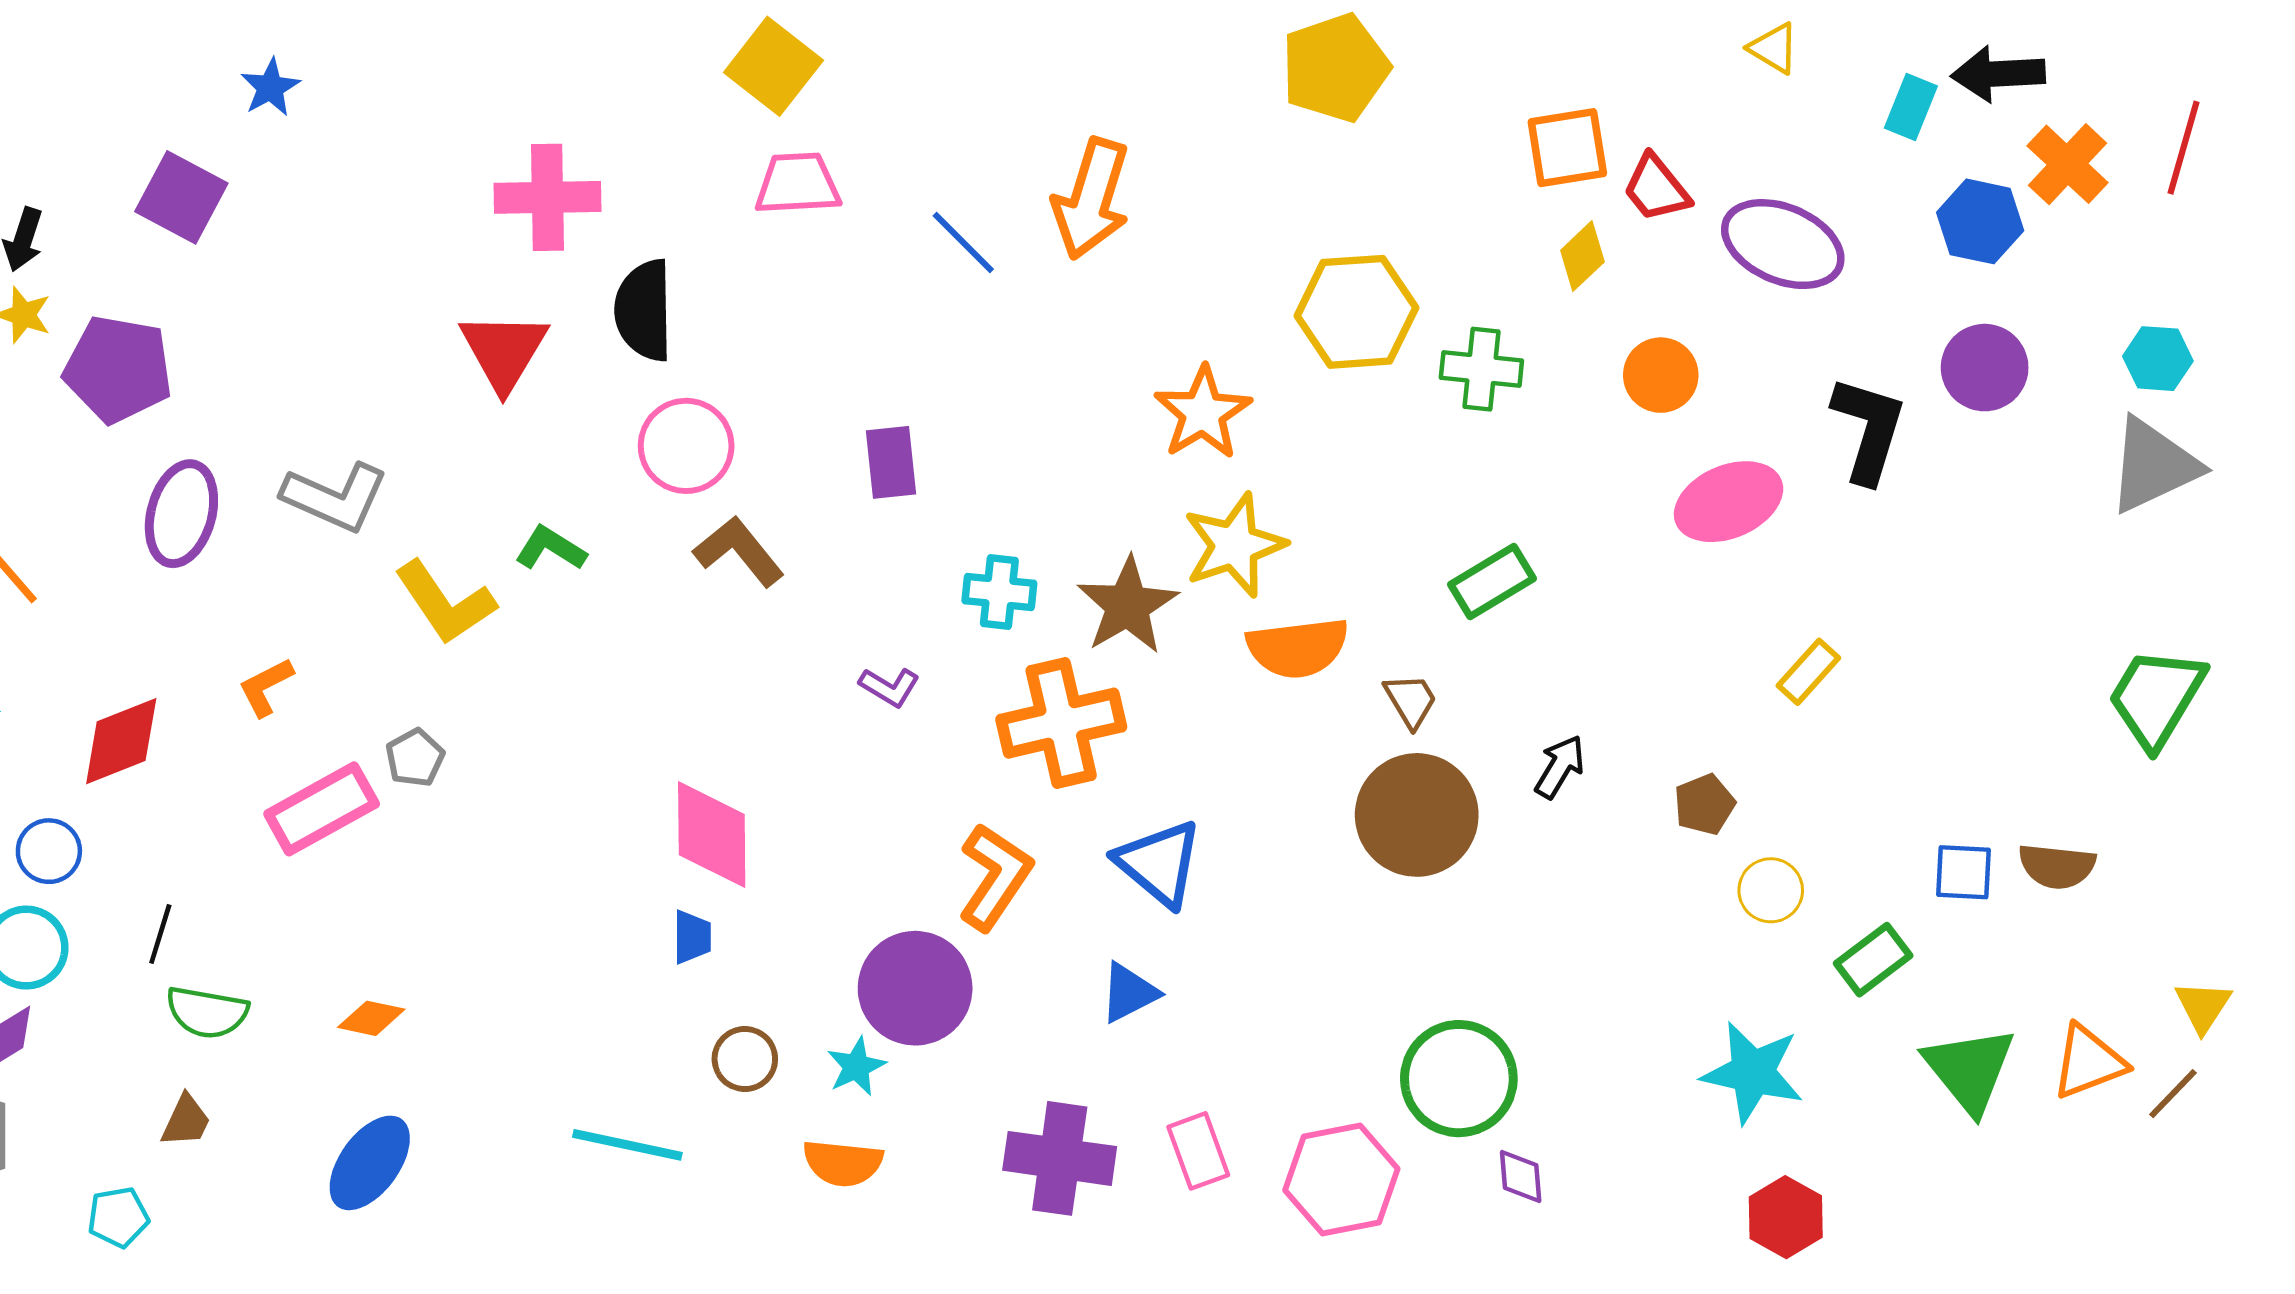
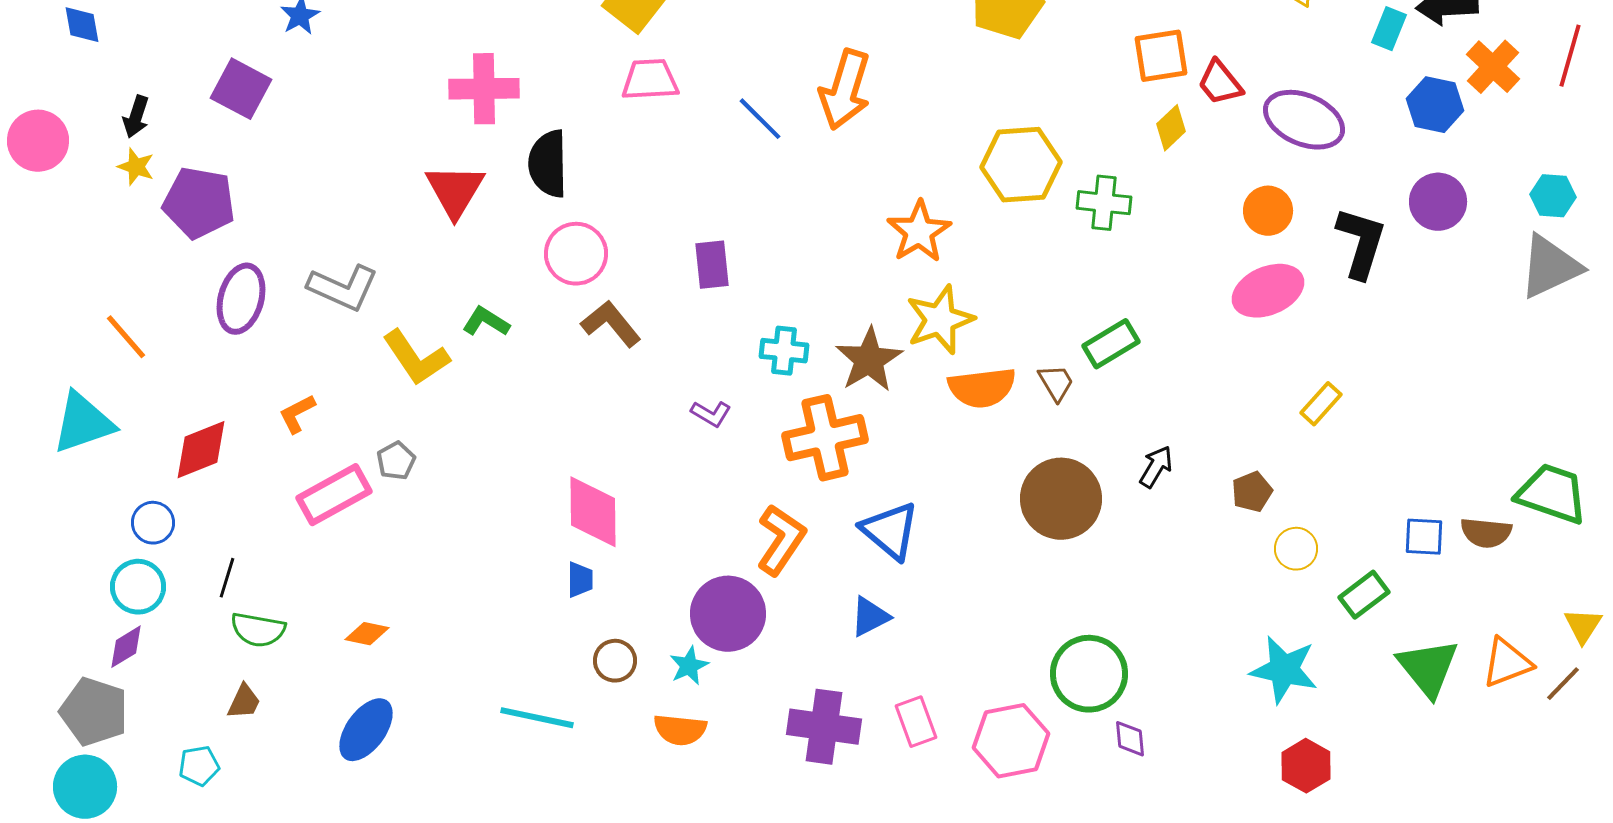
orange circle: (1661, 375) -> (1268, 211), moved
green trapezoid: (2156, 697) -> (1552, 494), moved, turned 78
brown trapezoid: (1411, 700) -> (1056, 383), moved

